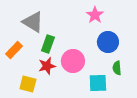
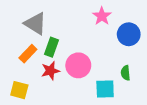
blue circle: (108, 42) -> (129, 34), moved
orange rectangle: (14, 50) -> (28, 54), moved
yellow square: (28, 84) -> (19, 90), moved

